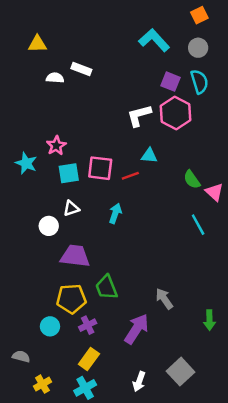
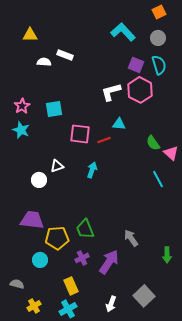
pink star: (56, 146) -> (22, 106), moved
cyan square: (69, 173) -> (54, 109), moved
purple trapezoid: (75, 256) -> (32, 220), moved
purple cross: (88, 325) -> (82, 258), moved
yellow rectangle: (89, 359) -> (71, 286), turned -60

